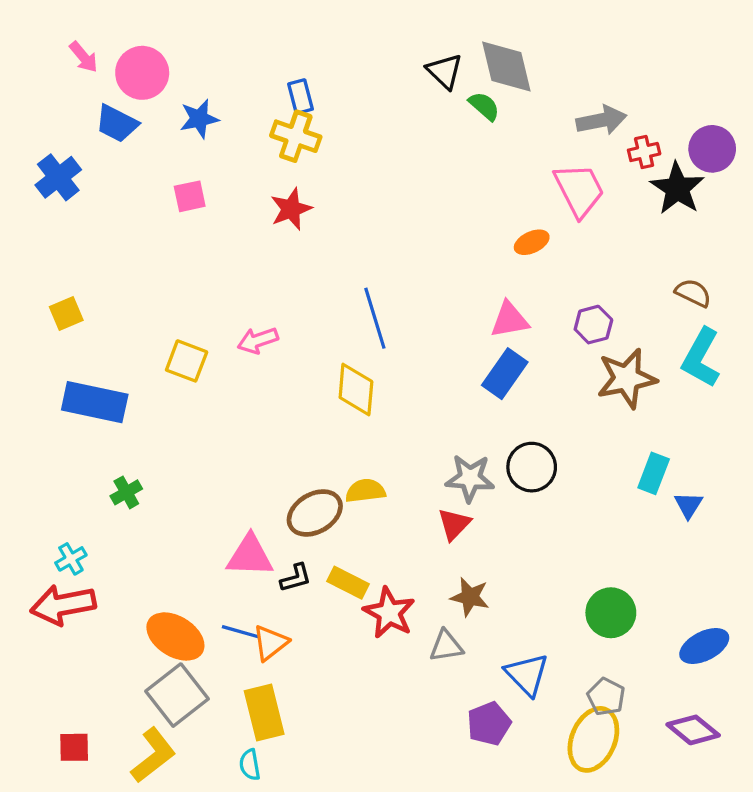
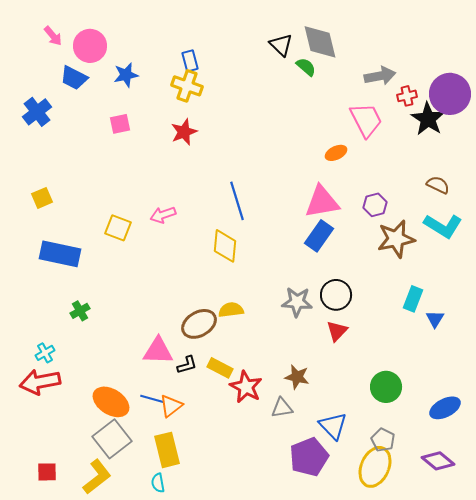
purple circle: (712, 149) -> (450, 94), size x1.4
pink triangle: (509, 320) -> (322, 202), size x1.4
cyan L-shape: (701, 358) -> (443, 226), turned -87
red triangle: (454, 524) -> (337, 331), moved
purple pentagon: (489, 724) -> (309, 457), size x1.4

